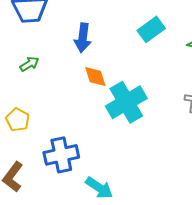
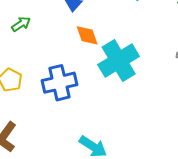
blue cross: (61, 155) -> (59, 83), moved

